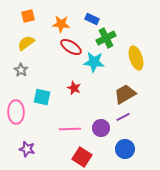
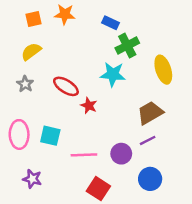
orange star: (61, 24) -> (65, 14), moved
red ellipse: (71, 47) -> (66, 86), moved
cyan square: (42, 97) -> (50, 136), moved

